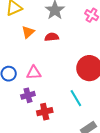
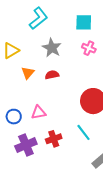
purple cross: (28, 95) -> (26, 145), moved, size x1.5
red cross: (45, 112) -> (54, 139), moved

